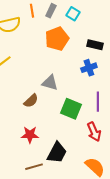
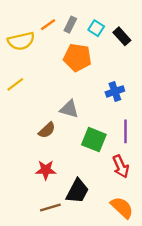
orange line: (32, 11) -> (48, 25), turned 64
orange pentagon: (57, 39) -> (77, 57), turned 30
black rectangle: (95, 45) -> (122, 36), moved, turned 35

